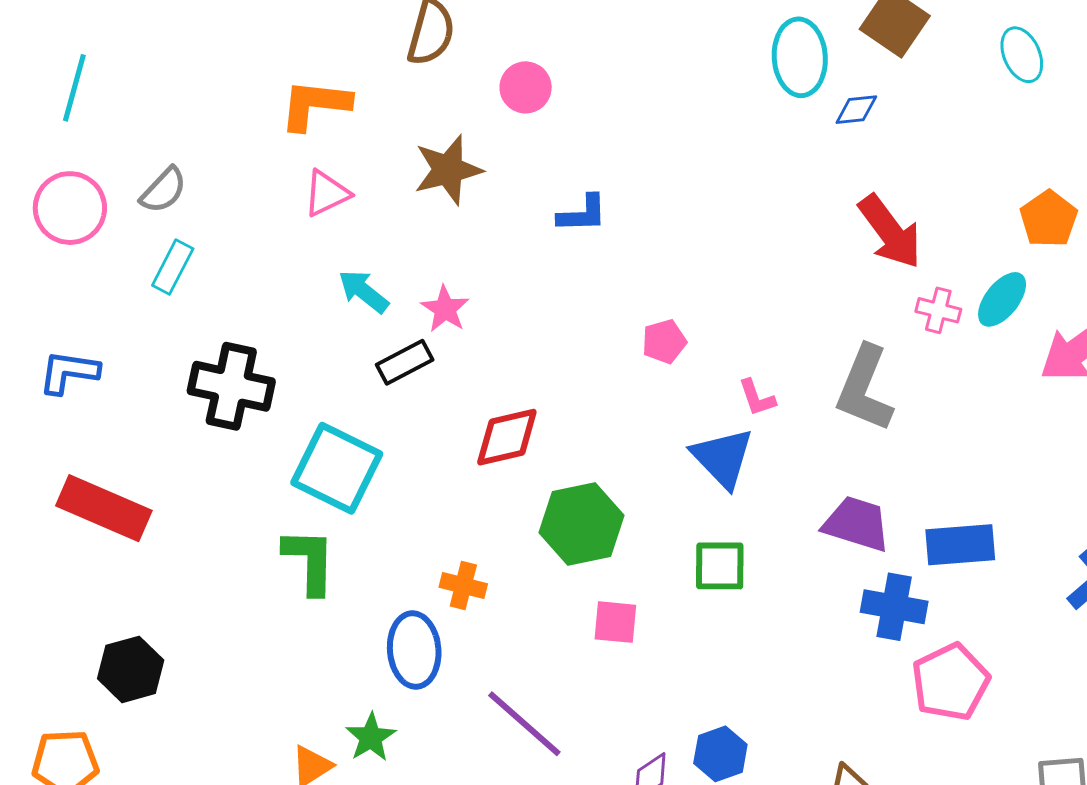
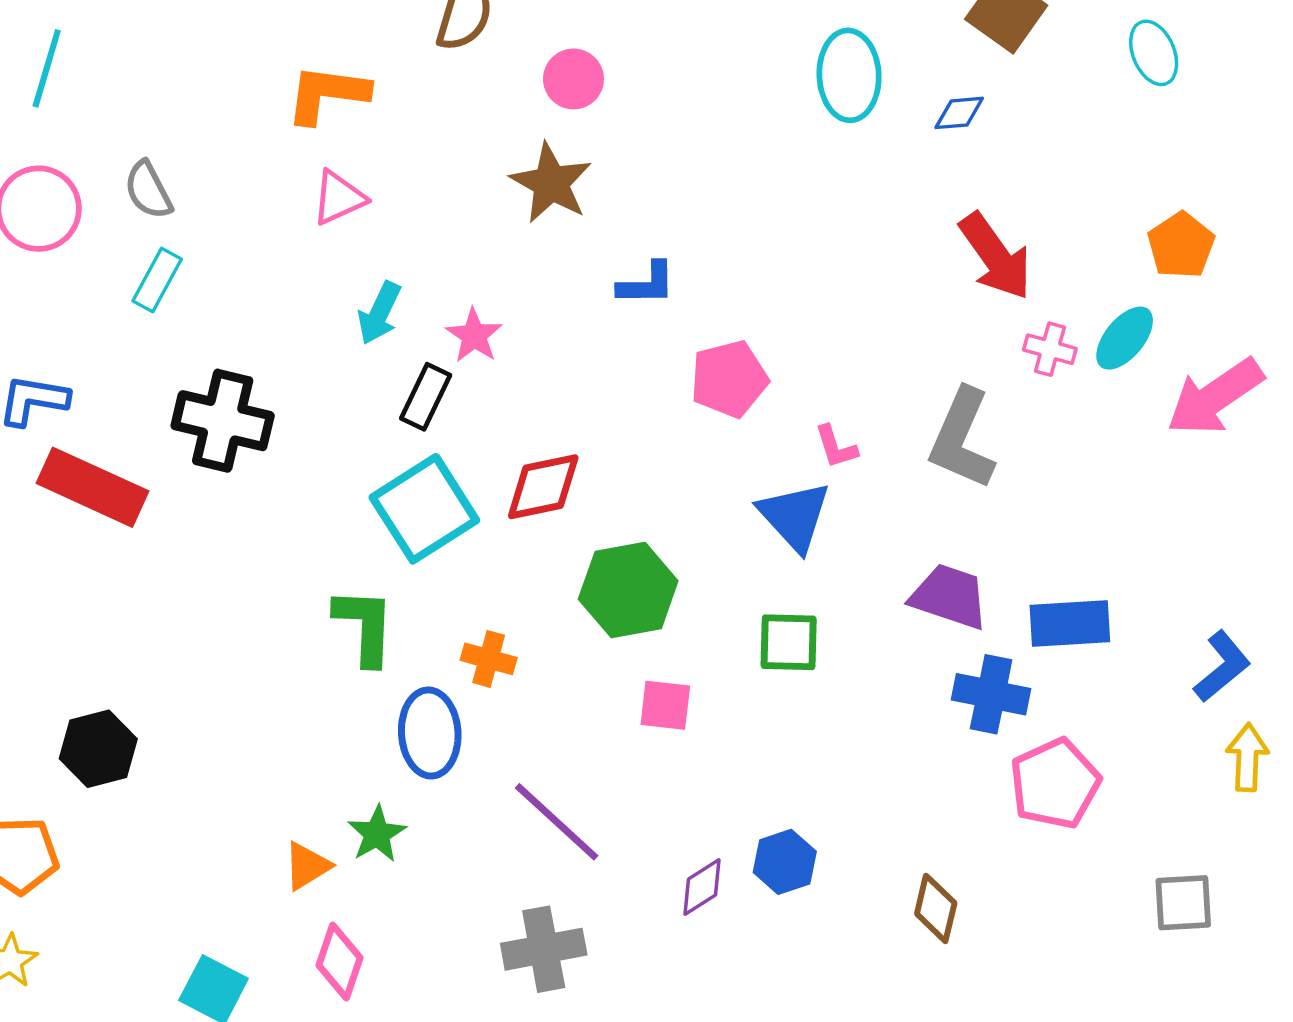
cyan ellipse: (800, 57) -> (849, 75), moved
brown star: (448, 170) -> (551, 183), moved, turned -30
gray semicircle: (163, 190) -> (148, 190), turned 108
blue L-shape: (582, 214) -> (647, 284), moved
cyan arrow: (364, 291) -> (379, 313), turned -104
pink pentagon: (664, 341) -> (729, 379), size x1.5
black rectangle: (405, 362) -> (426, 397), turned -38
cyan square: (337, 468) -> (424, 509), moved, turned 30
red rectangle: (104, 508) -> (92, 487), moved
green L-shape: (309, 561) -> (365, 626), moved

